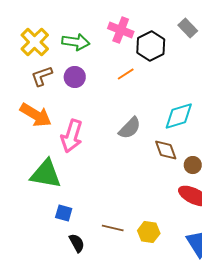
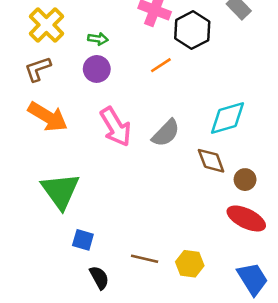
green arrow: (76, 42) -> (98, 39), moved, size x0.6
brown L-shape: (42, 76) -> (38, 69), moved
pink arrow: (72, 136) -> (116, 127), moved, turned -48
green triangle: (46, 174) -> (60, 191), turned 44

